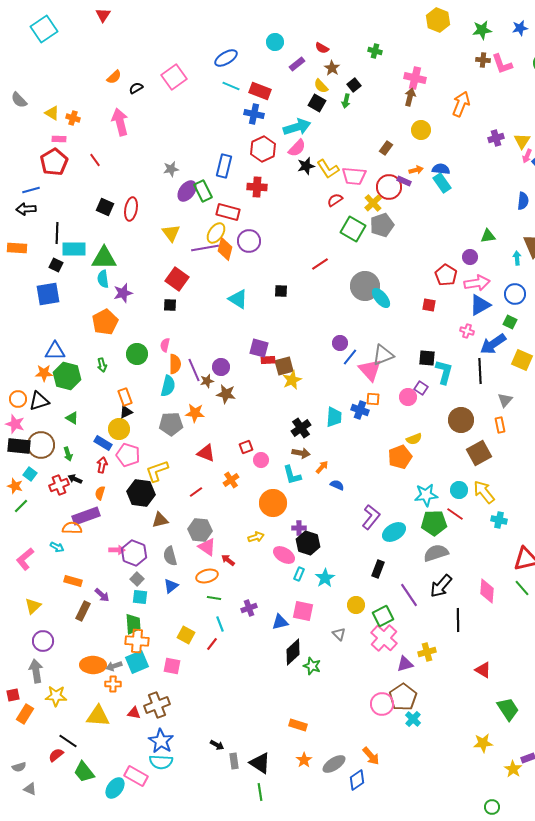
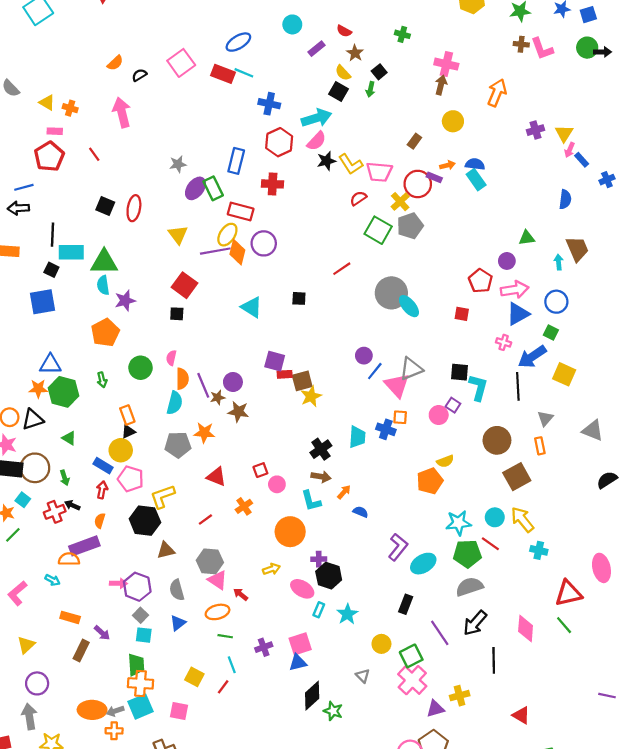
red rectangle: (260, 91) -> (223, 74), moved
pink square: (303, 611) -> (300, 644), moved, turned -30

